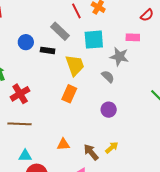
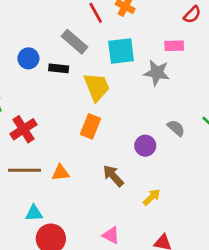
gray semicircle: (108, 77) -> (176, 128), moved
orange triangle: (63, 144) -> (61, 173), moved
brown arrow: (91, 152) -> (113, 176), moved

